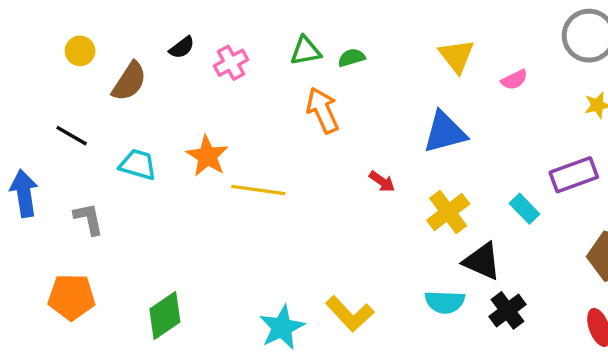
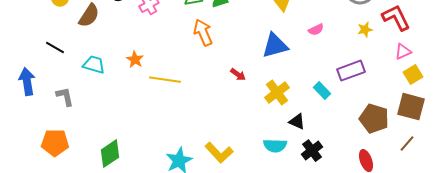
pink semicircle: (514, 80) -> (316, 30), moved
orange star: (207, 156) -> (135, 60), size x0.7
black triangle: (482, 261) -> (297, 122), size x0.7

